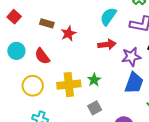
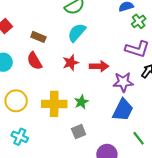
cyan semicircle: (108, 16) -> (77, 33), moved
red star: (68, 33) -> (71, 63), moved
red semicircle: (42, 56) -> (34, 61), moved

